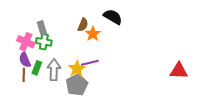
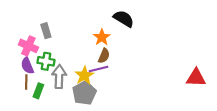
brown semicircle: (83, 25) -> (104, 56), moved
green cross: (44, 42) -> (46, 61), moved
green rectangle: (37, 68) -> (38, 91), moved

